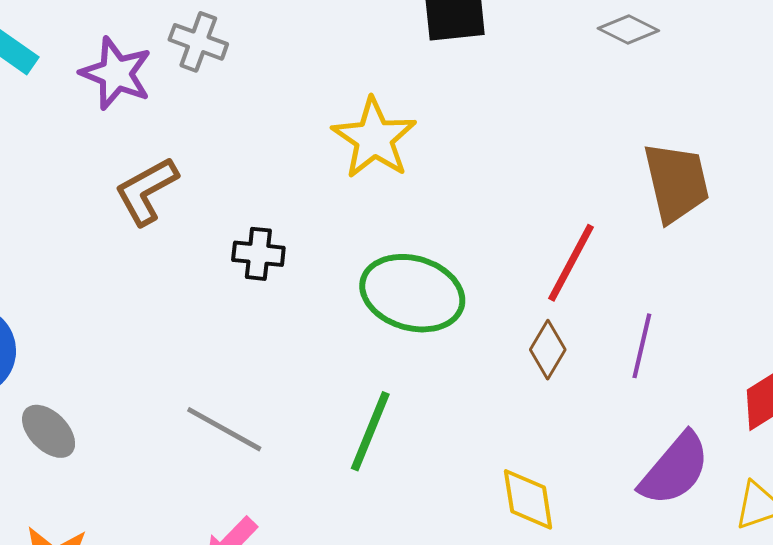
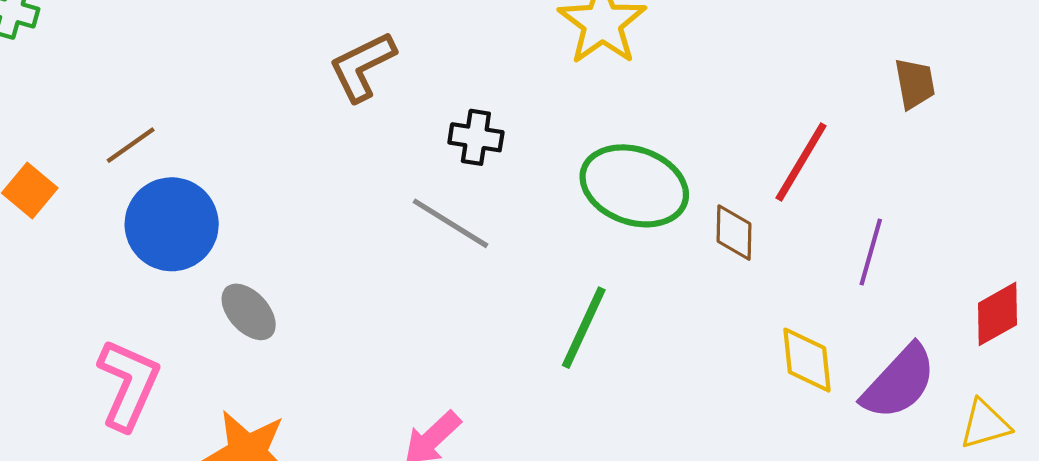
brown trapezoid: (676, 182) -> (915, 84), size x0.6
brown diamond: (548, 350) -> (734, 233), moved, turned -32
gray line: (224, 429) -> (450, 223), moved
yellow diamond: (528, 499) -> (807, 360), moved

